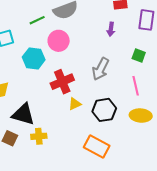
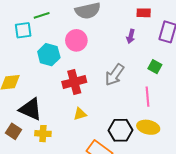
green line: (37, 20) -> (42, 15), moved
yellow triangle: (75, 104) -> (80, 114), moved
black hexagon: (104, 110) -> (121, 130), moved

